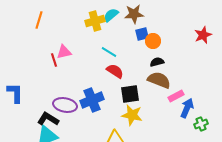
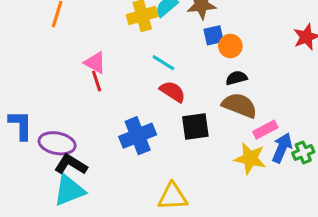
pink triangle: (64, 52) -> (95, 63), turned 42
red line: (54, 60) -> (97, 81), moved
purple ellipse: (65, 105) -> (57, 143), moved
yellow star: (132, 115) -> (250, 158), moved
green cross: (201, 124) -> (303, 152), moved

